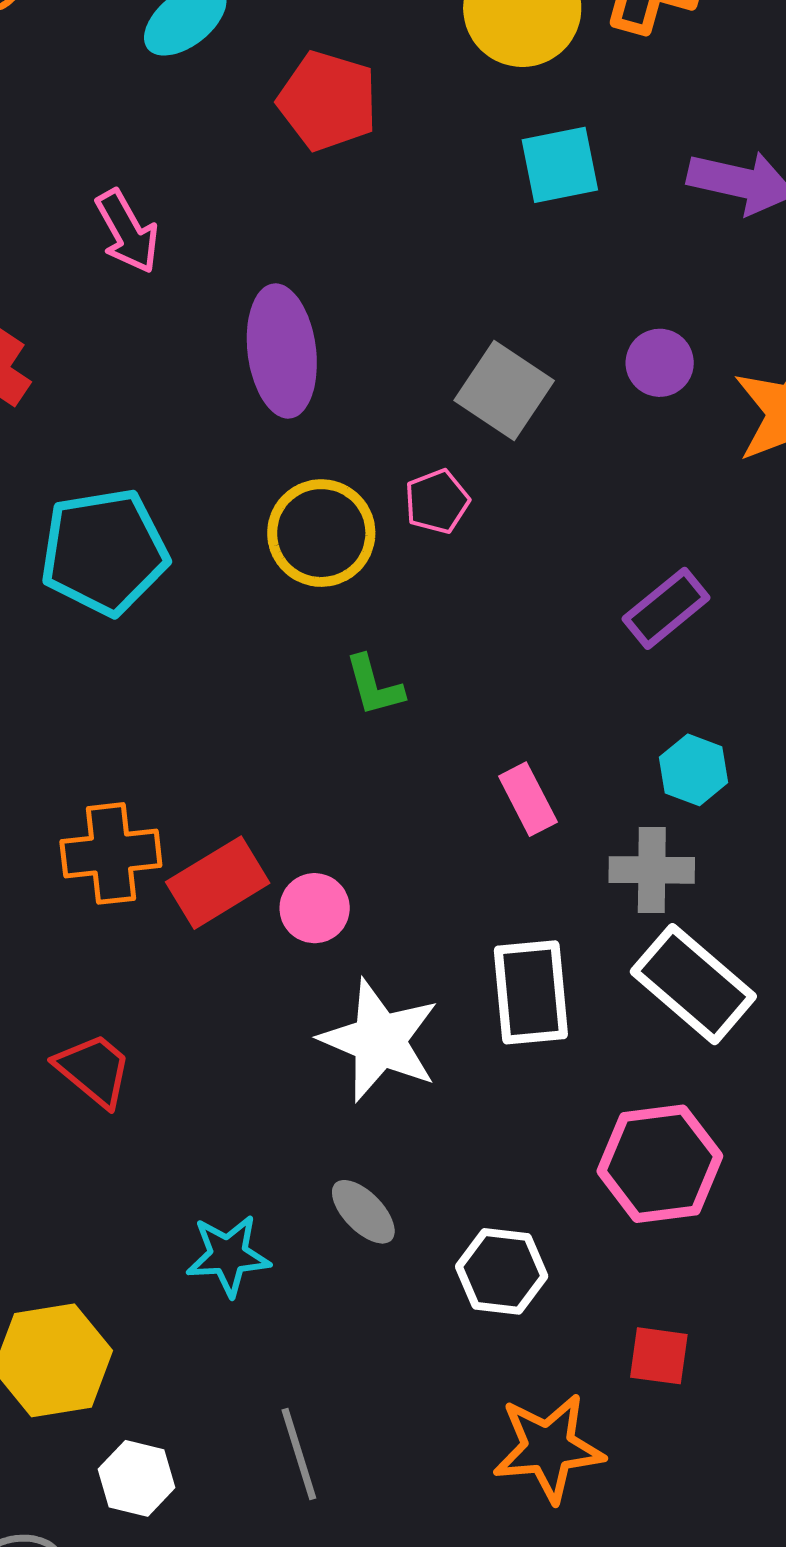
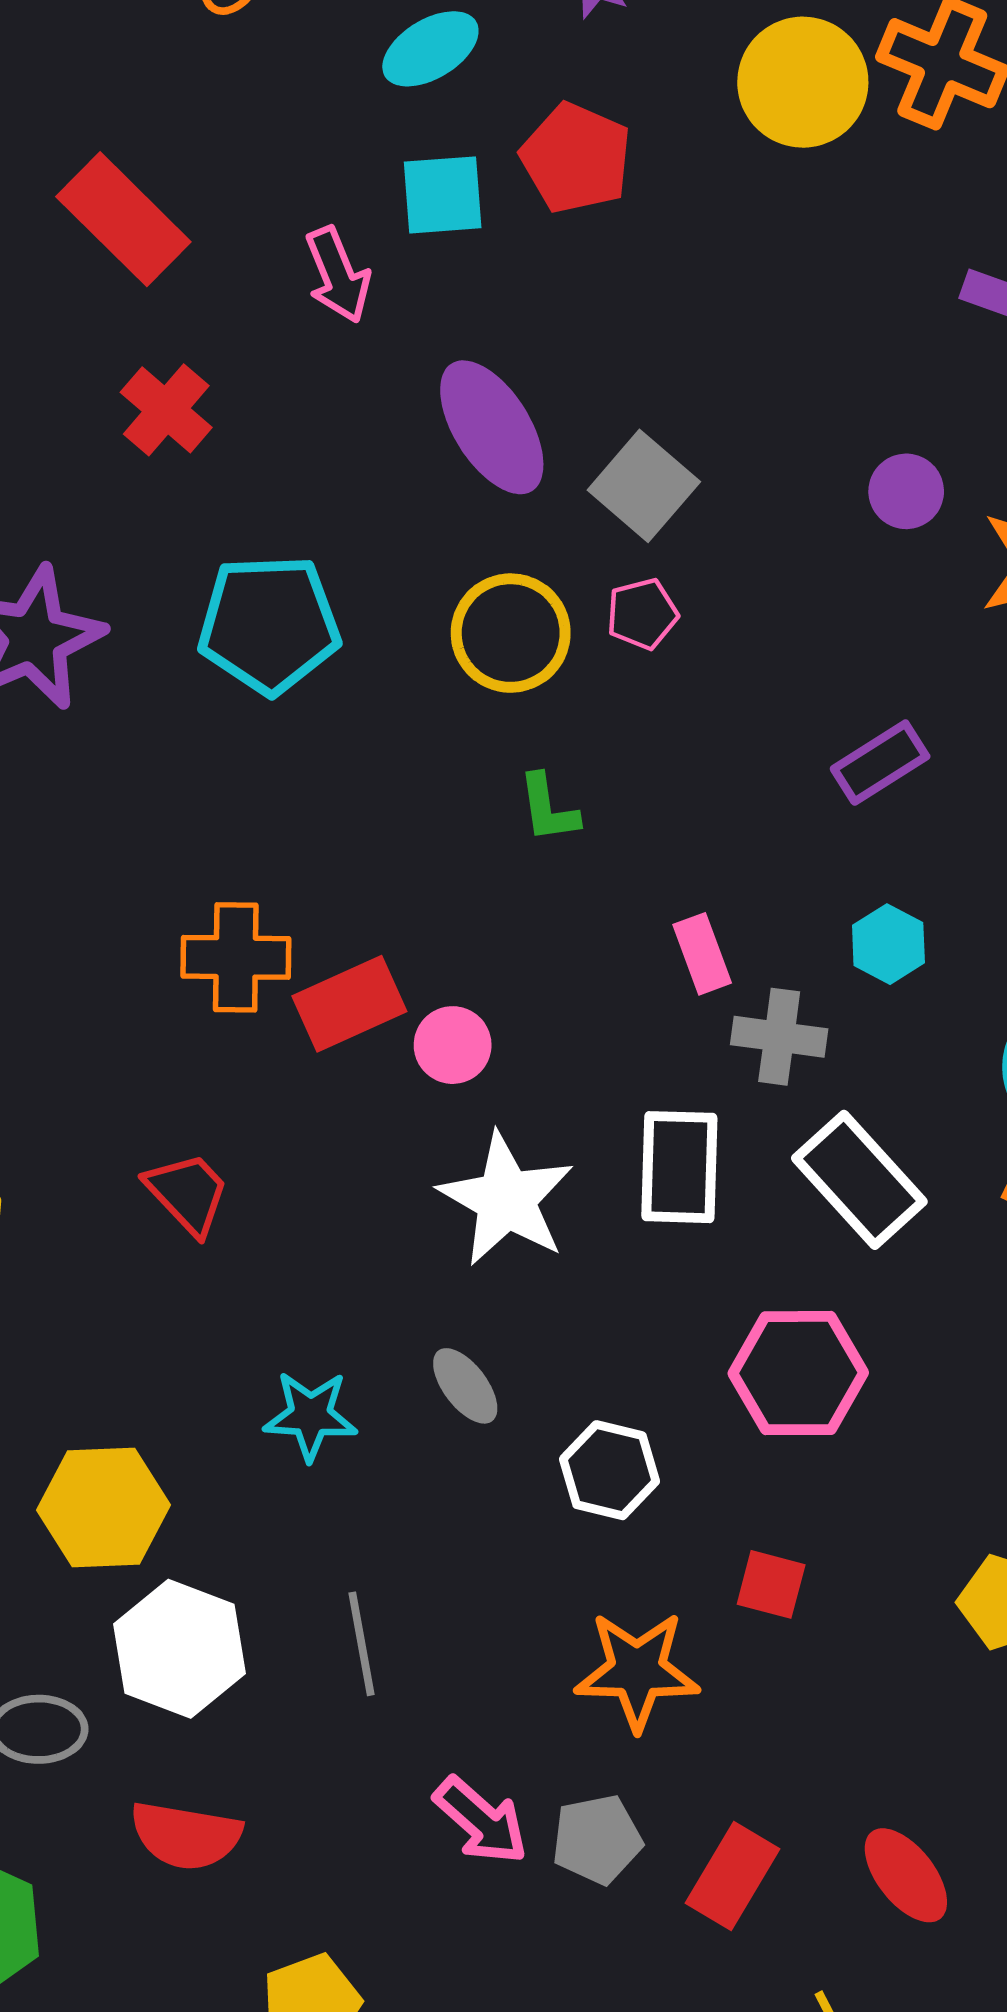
cyan square: (560, 165) -> (443, 195), moved
purple ellipse: (282, 351) -> (492, 427), turned -32
gray square: (504, 391) -> (644, 486), moved
gray cross: (652, 870) -> (779, 1037), moved
white hexagon: (137, 1478) -> (180, 1649), size x1.6

